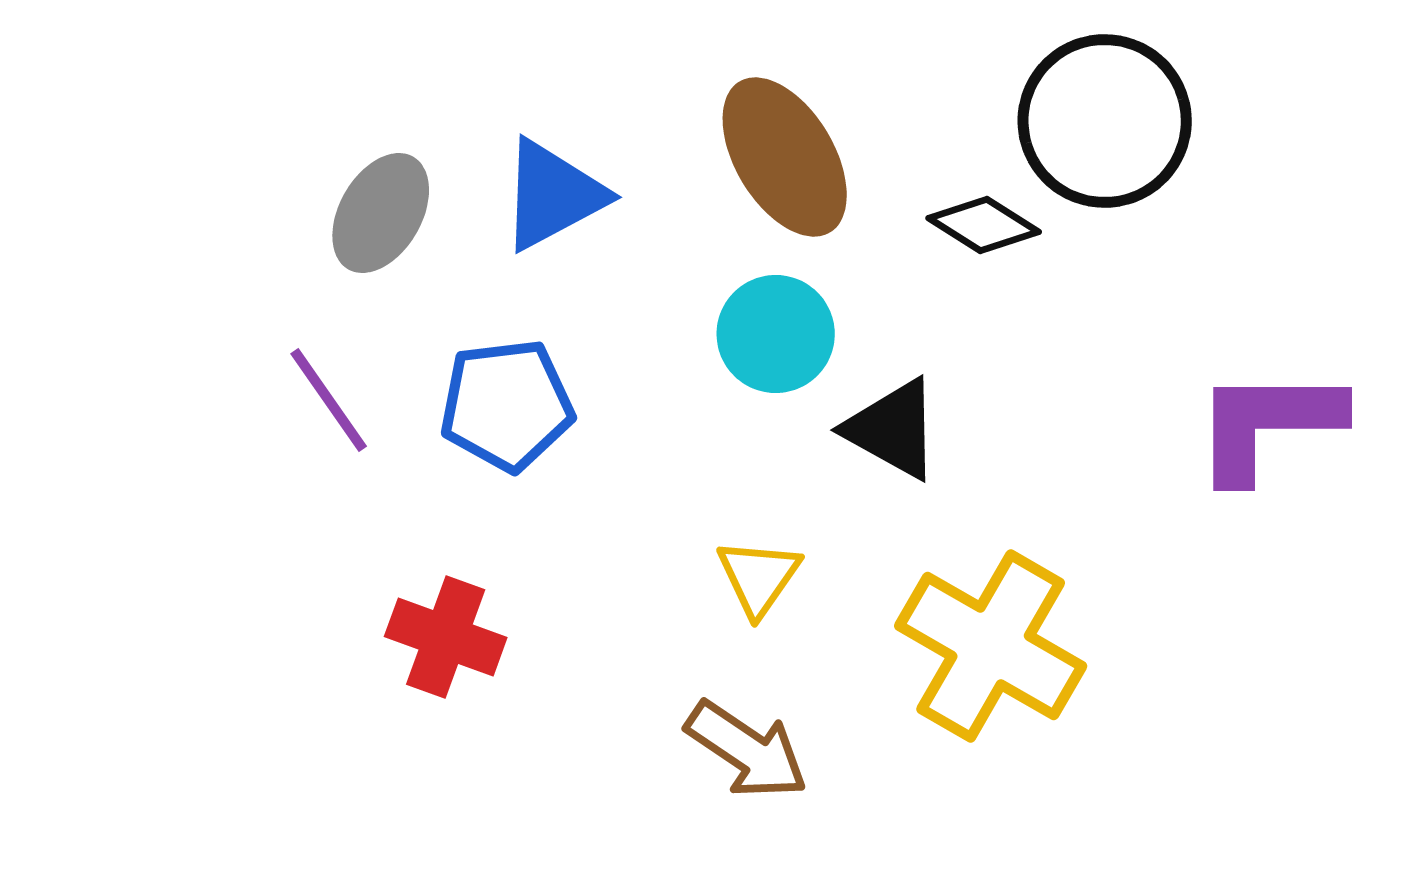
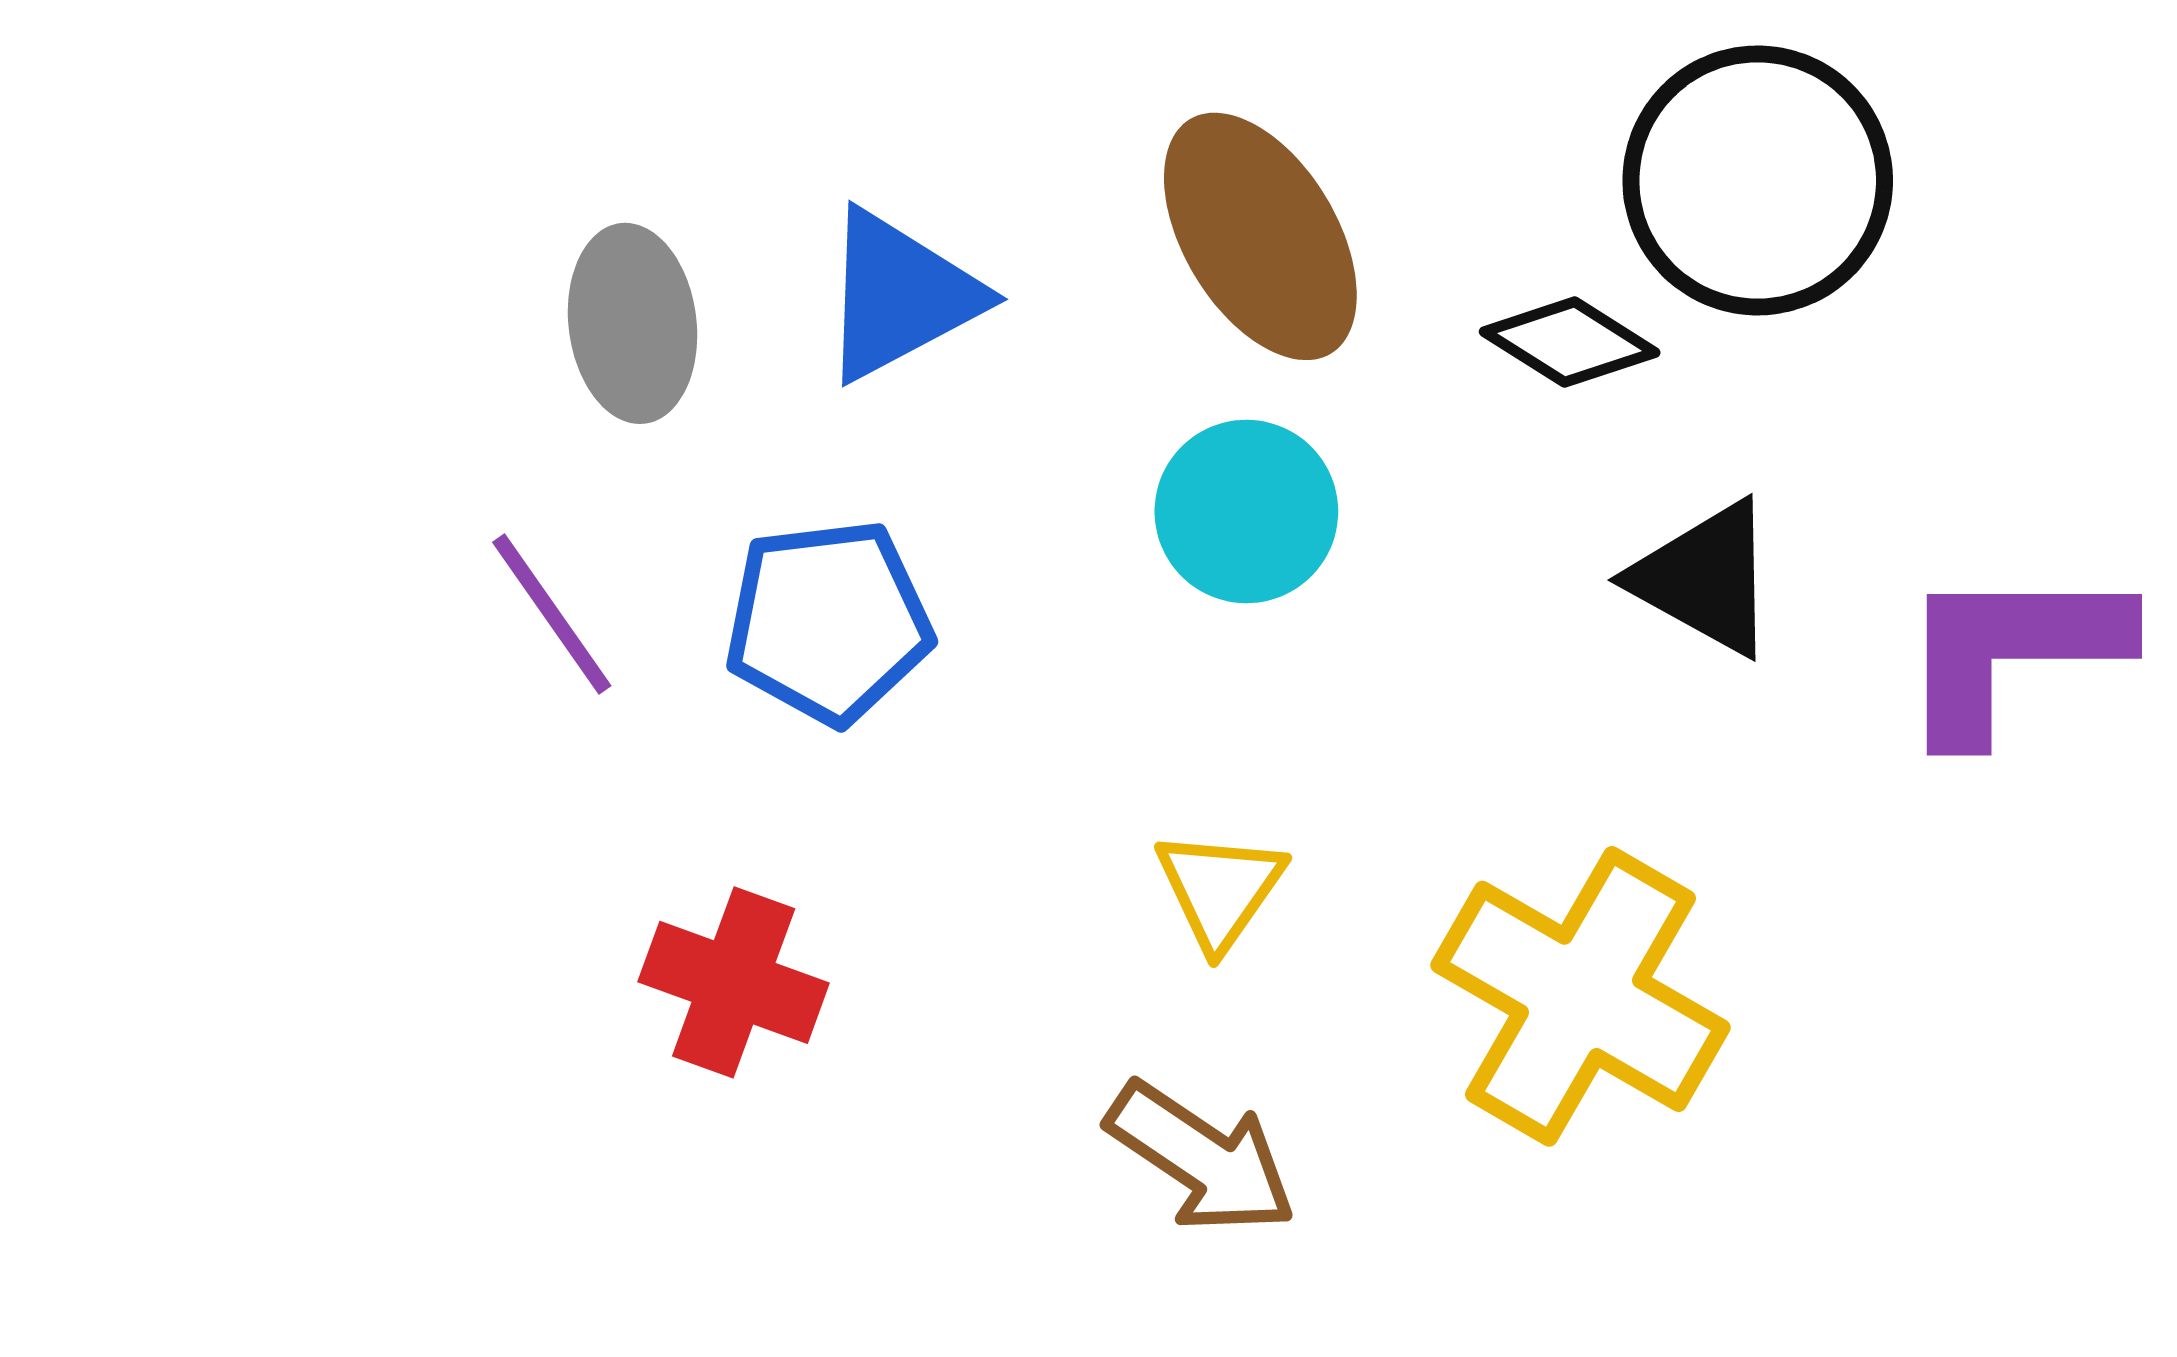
gray ellipse: (381, 213) -> (633, 323), turned -37
black triangle: (893, 429) -> (1705, 578), moved

